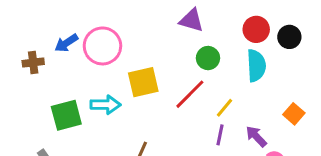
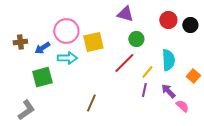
blue arrow: (66, 43) -> (42, 48), moved
cyan semicircle: (256, 66) -> (168, 60), moved
yellow square: (143, 82) -> (93, 42), moved
cyan arrow: (105, 105) -> (67, 58), moved

